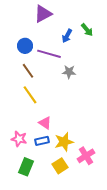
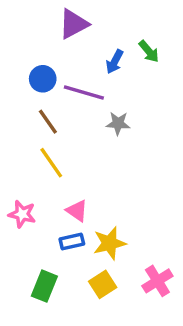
pink star: (19, 139) -> (22, 214), moved
pink cross: (86, 156) -> (157, 281), moved

